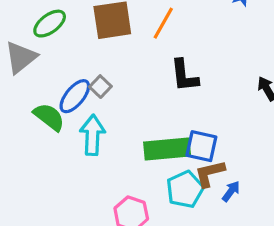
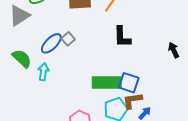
green semicircle: (49, 117) -> (22, 58), moved
cyan arrow: (92, 135) -> (43, 72), moved, size x0.7

